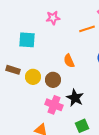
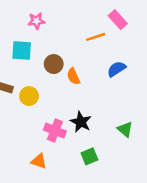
pink star: (53, 18) -> (36, 21), moved
brown circle: (53, 80) -> (54, 64), moved

